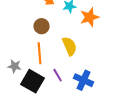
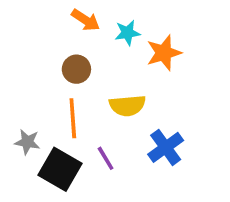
yellow semicircle: (70, 46) -> (127, 106), turned 108
blue cross: (84, 80) -> (166, 147), moved, turned 30

